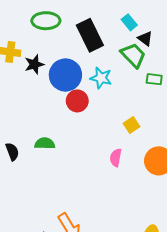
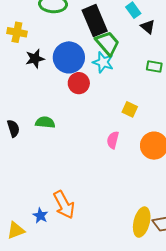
green trapezoid: (133, 55) -> (107, 43), moved
black star: (34, 64) -> (35, 59), moved
yellow square: (131, 125) -> (130, 109), turned -35

